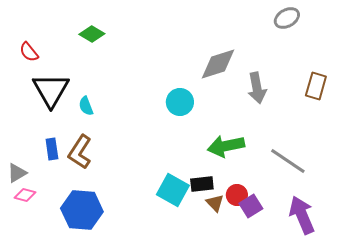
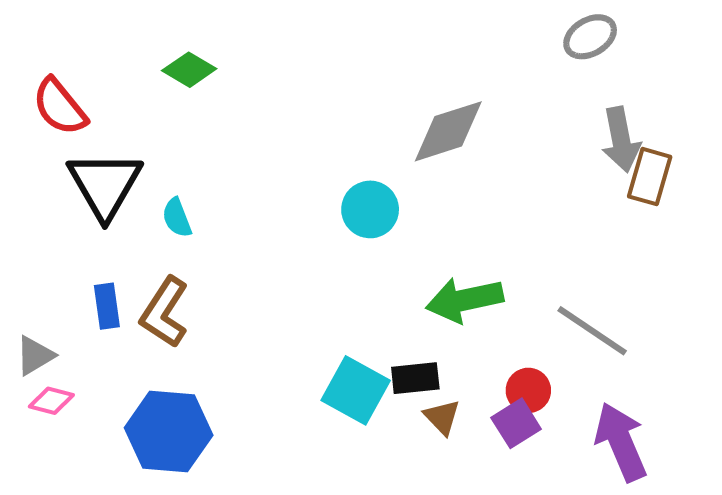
red semicircle: (29, 52) -> (60, 107), size x1.4
gray arrow: (257, 88) -> (621, 140), moved
red circle: (237, 195) -> (528, 390), moved

